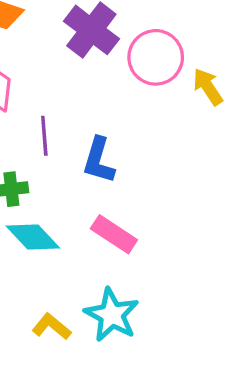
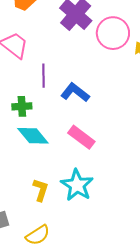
blue L-shape: (99, 160) -> (75, 92), turned 108
yellow L-shape: (51, 327) -> (41, 190), turned 65

